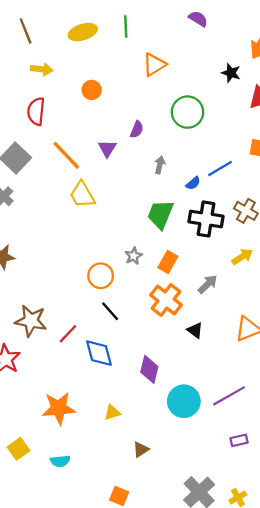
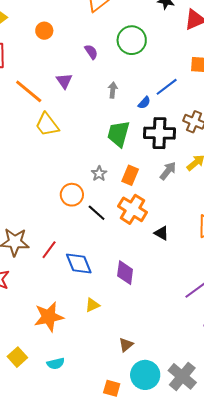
purple semicircle: (137, 129) -> (91, 52), moved, turned -49
gray arrow: (208, 284) -> (168, 171), moved
black line: (110, 311) -> (97, 213), moved
cyan circle: (184, 401) -> (145, 375), moved
yellow triangle: (112, 412) -> (92, 305), moved

